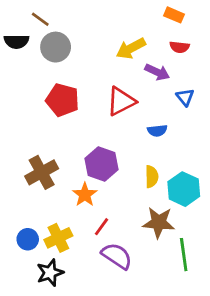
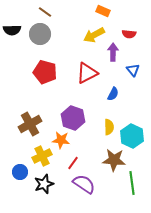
orange rectangle: (174, 15) -> (103, 11), moved
brown line: (40, 19) -> (45, 12), moved
purple arrow: (157, 72) -> (113, 52), turned -114
blue semicircle: (157, 131) -> (113, 94), turned -56
orange star: (85, 195) -> (61, 140), turned -30
yellow cross: (58, 238) -> (42, 156), moved
black star: (50, 273) -> (44, 184), moved

